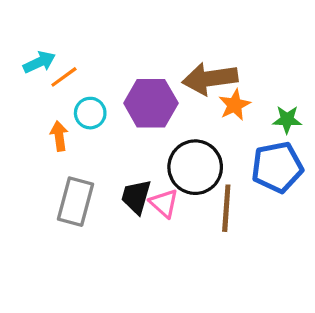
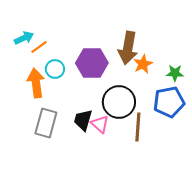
brown arrow: (210, 79) -> (128, 48), turned -72
orange arrow: (59, 136) -> (36, 83), size x1.6

